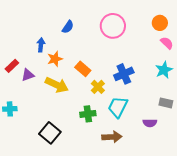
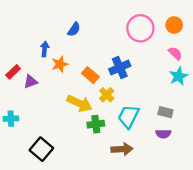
pink circle: (113, 26) -> (140, 28), moved
pink semicircle: (167, 43) -> (175, 53), moved
blue cross: (124, 74) -> (120, 67), moved
yellow arrow: (57, 85) -> (79, 103), moved
gray rectangle: (166, 103) -> (165, 112), moved
black square: (50, 133) -> (41, 149), moved

